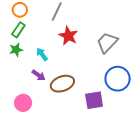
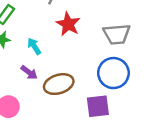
gray trapezoid: (107, 42) -> (117, 34), turned -140
blue circle: (118, 79) -> (113, 73), moved

